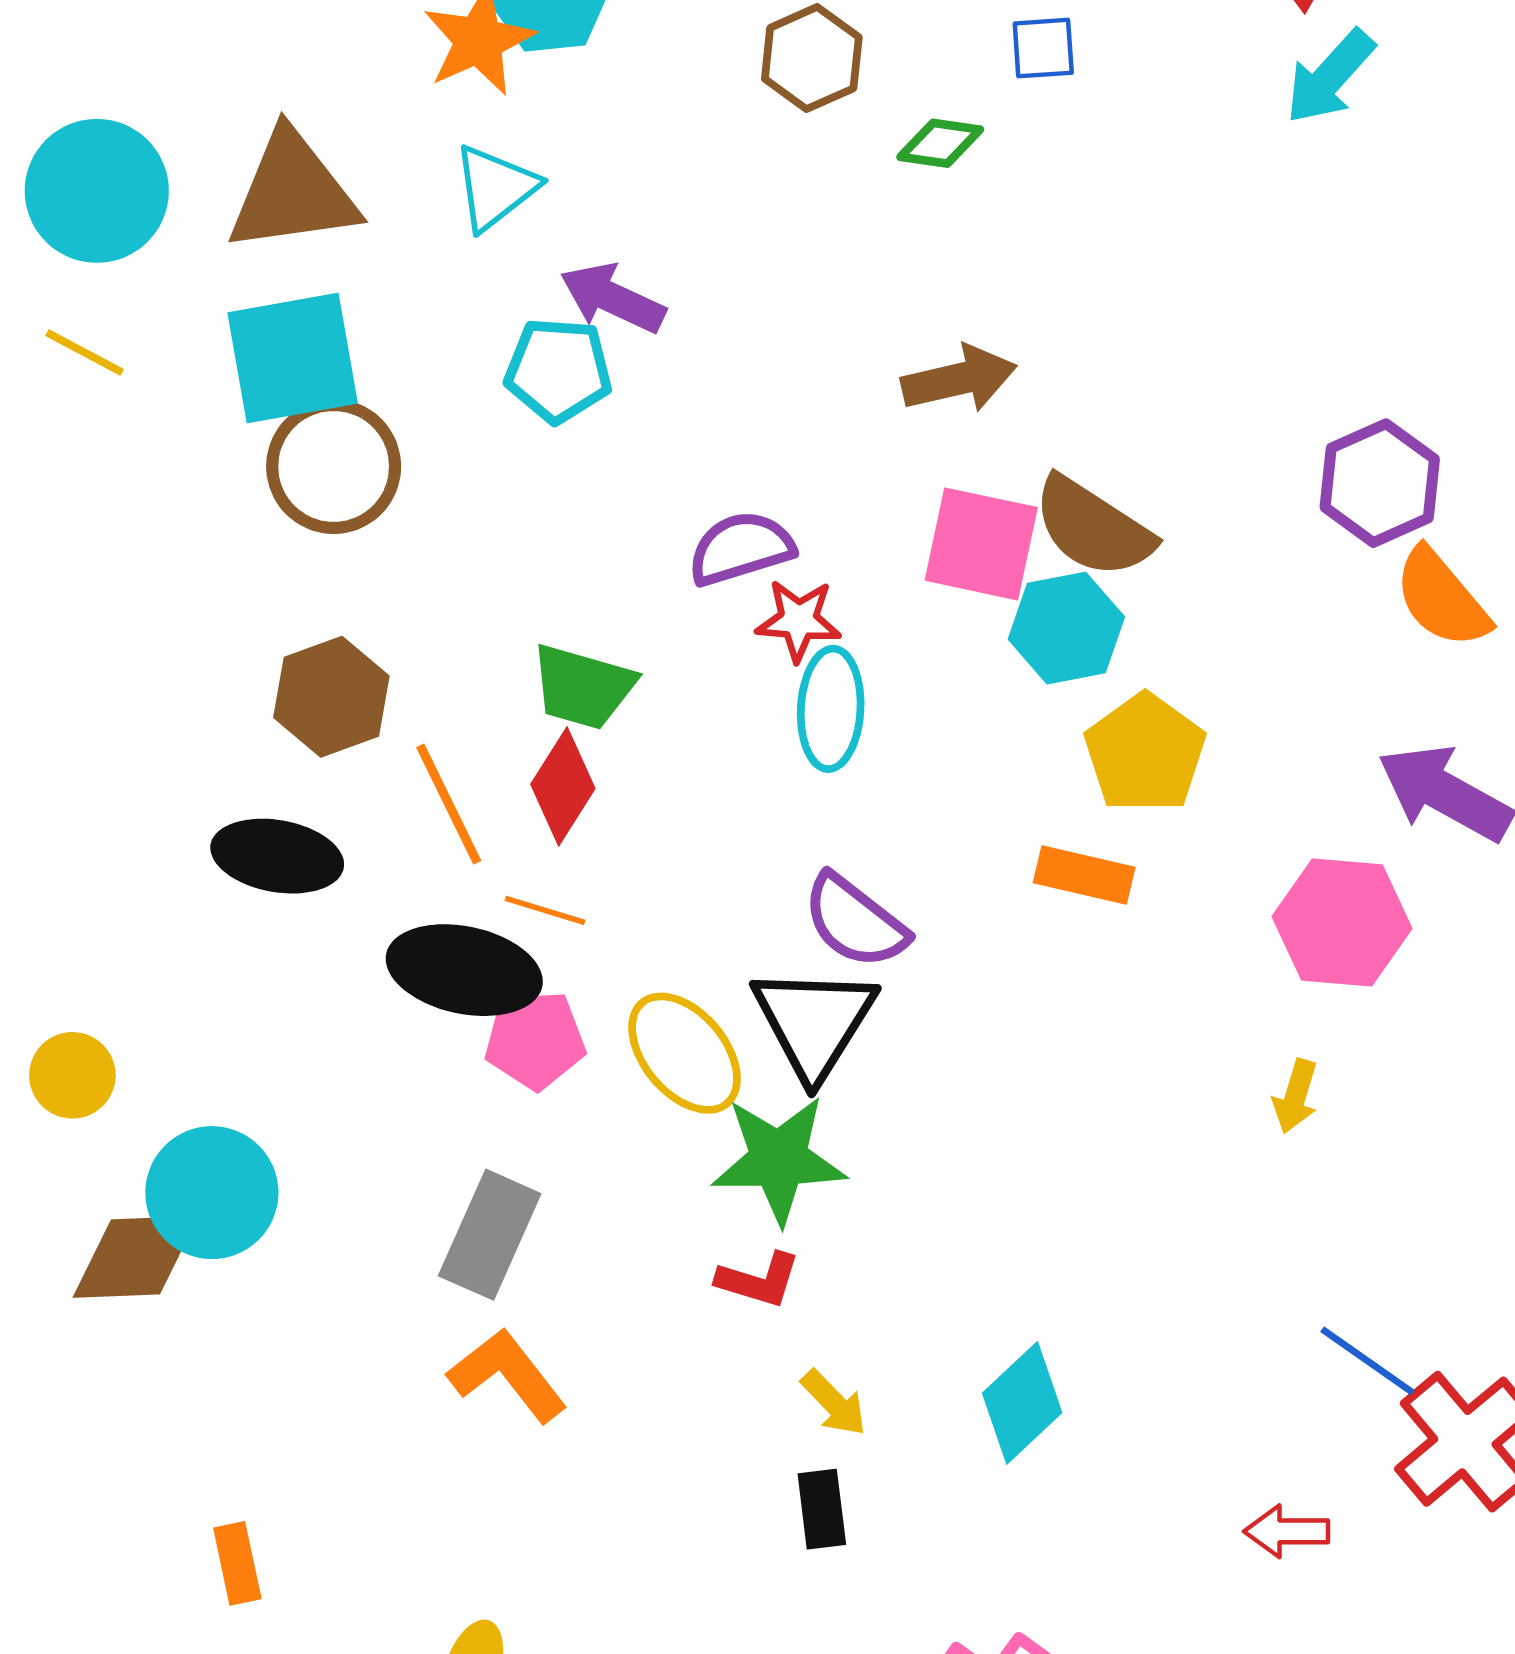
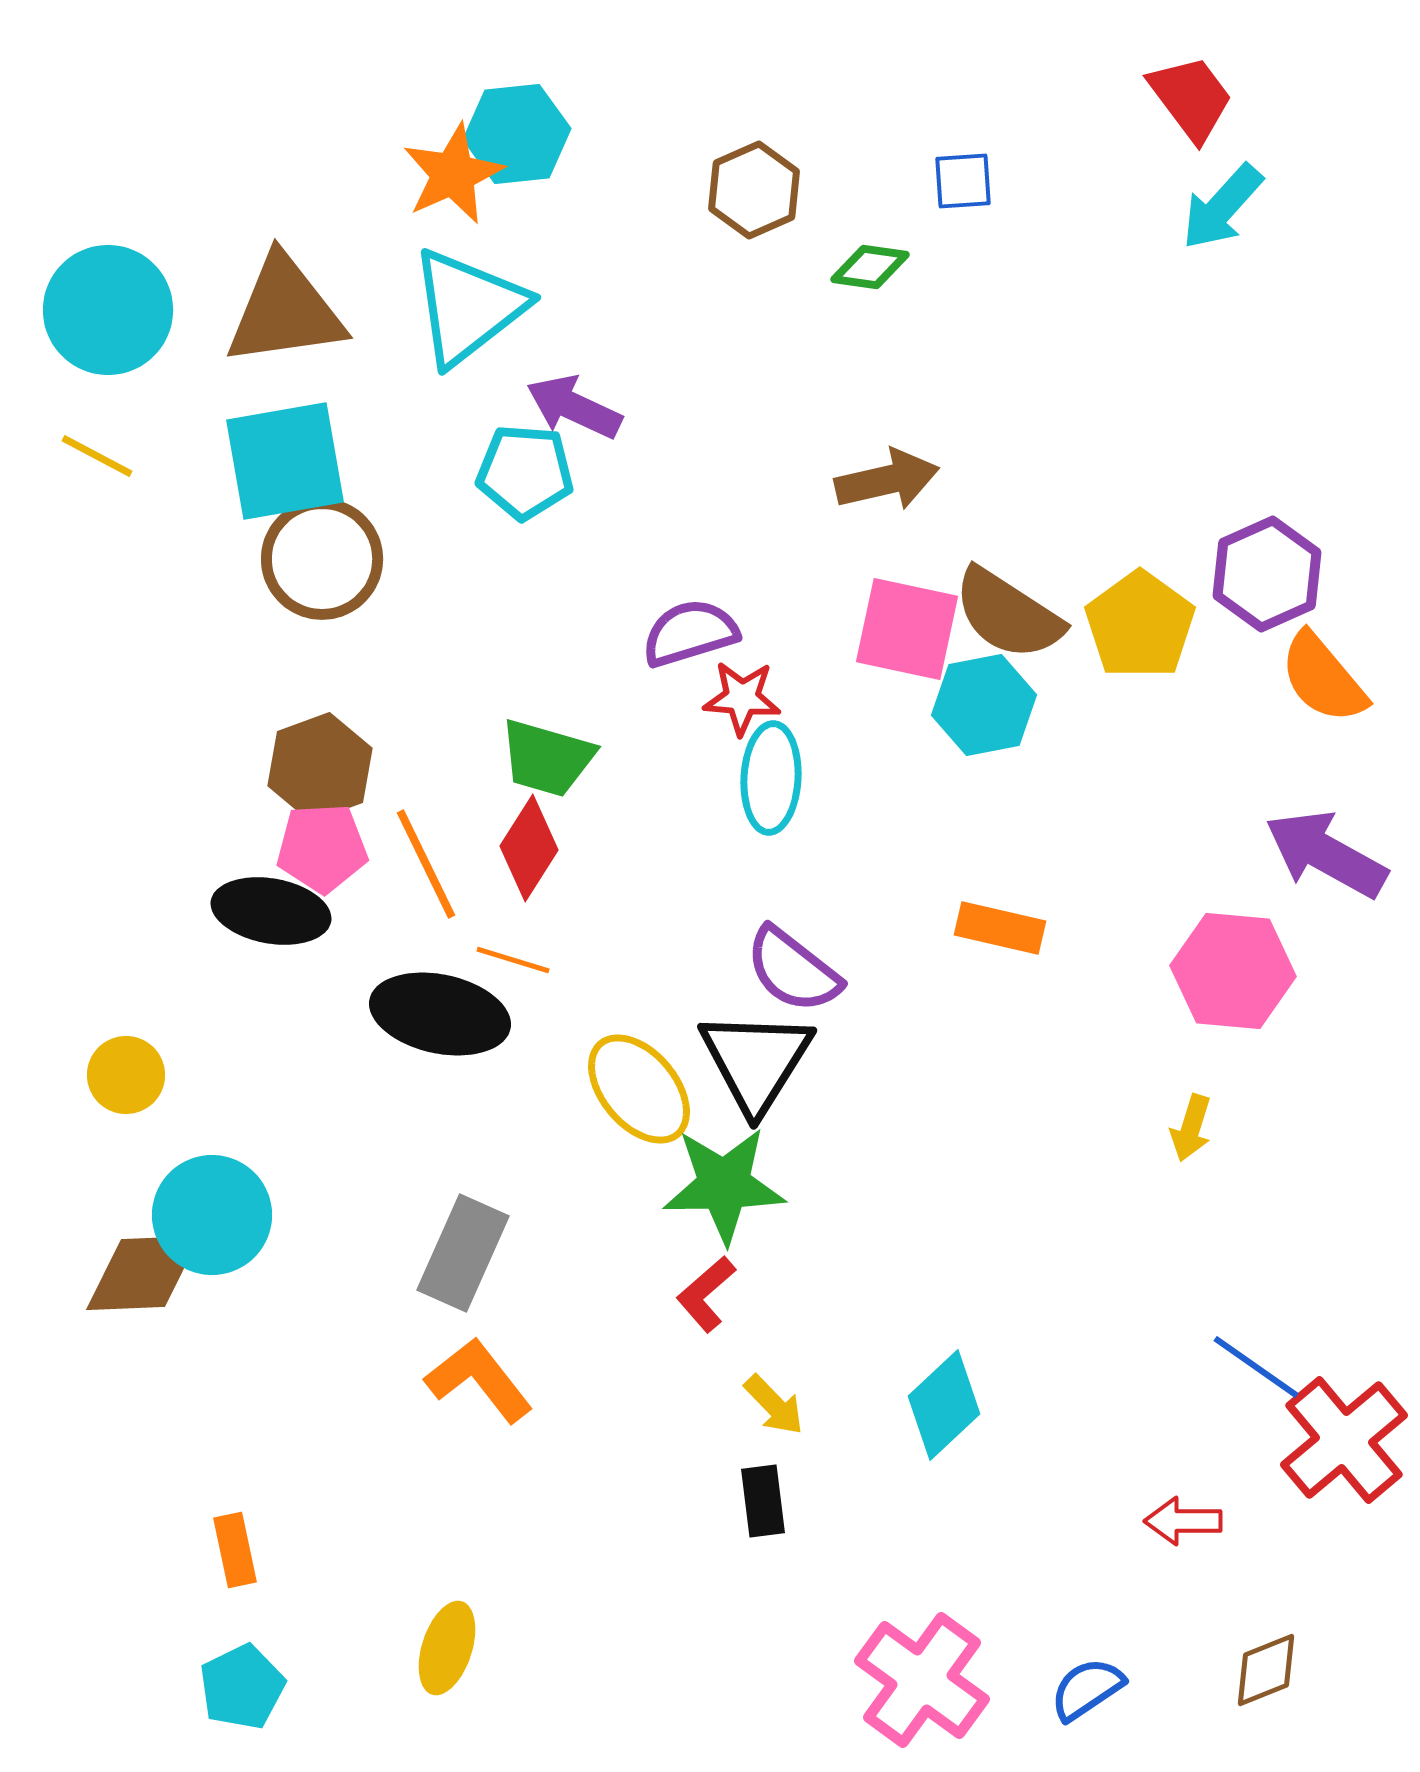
cyan triangle: (495, 188) -> (468, 307), size x1.5
yellow pentagon: (1145, 753) -> (1140, 625), moved
pink pentagon: (535, 1040) -> (322, 848), moved
yellow circle: (72, 1075) -> (126, 1075), moved
red L-shape: (759, 1280) -> (706, 1294), turned 122

